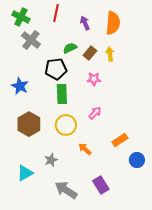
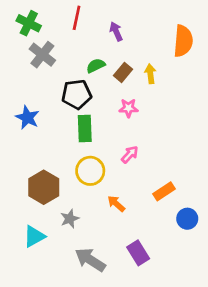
orange semicircle: (113, 23) -> (183, 41), moved
brown hexagon: (29, 124) -> (44, 187), moved

